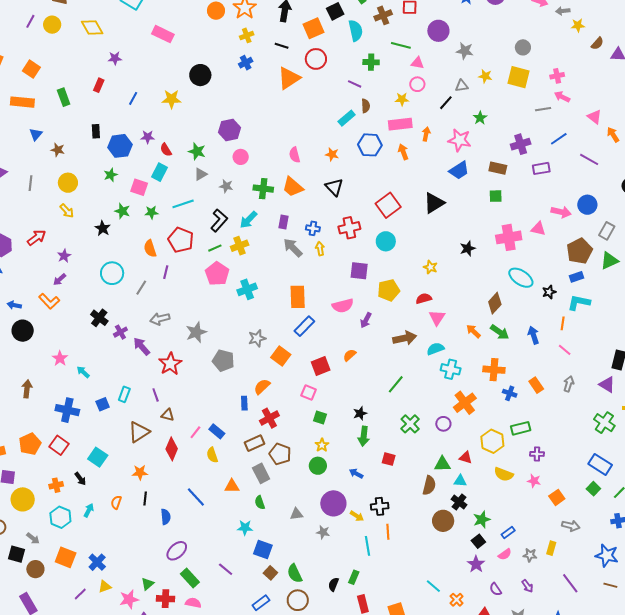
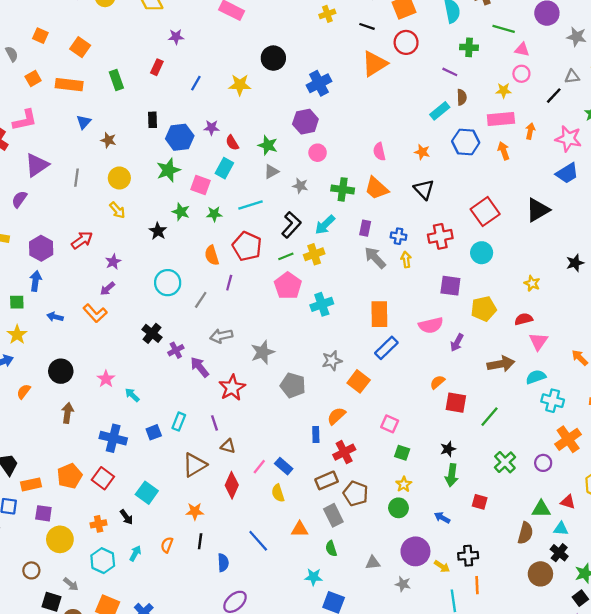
blue cross: (246, 63) -> (319, 83), moved, size x1.5
green star: (111, 175) -> (168, 170), size x1.5
black circle: (23, 331) -> (61, 371), moved
red square: (321, 366) -> (456, 403), moved, turned 30

